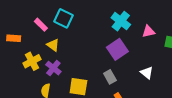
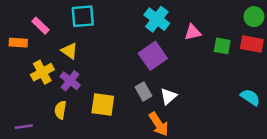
cyan square: (64, 18) -> (83, 16), turned -30
pink rectangle: (41, 25) -> (40, 26), moved
white triangle: (147, 73) -> (168, 96), moved, turned 40

